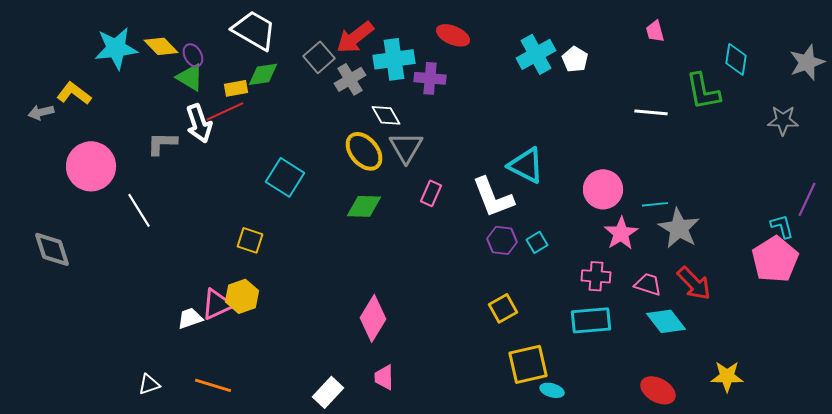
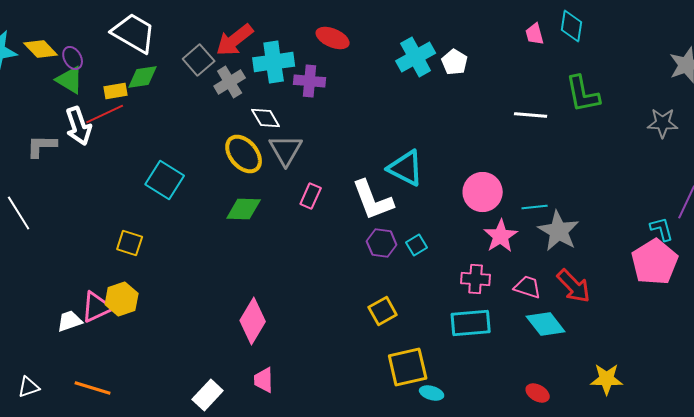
cyan diamond: (736, 59) -> (572, 26), moved
red ellipse: (658, 390) -> (538, 393), size x0.7

